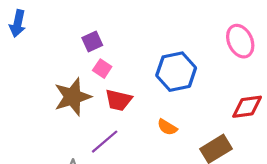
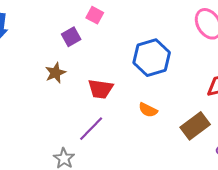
pink square: (102, 69) -> (95, 15), moved
brown star: (73, 97) -> (55, 73), moved, size x0.6

